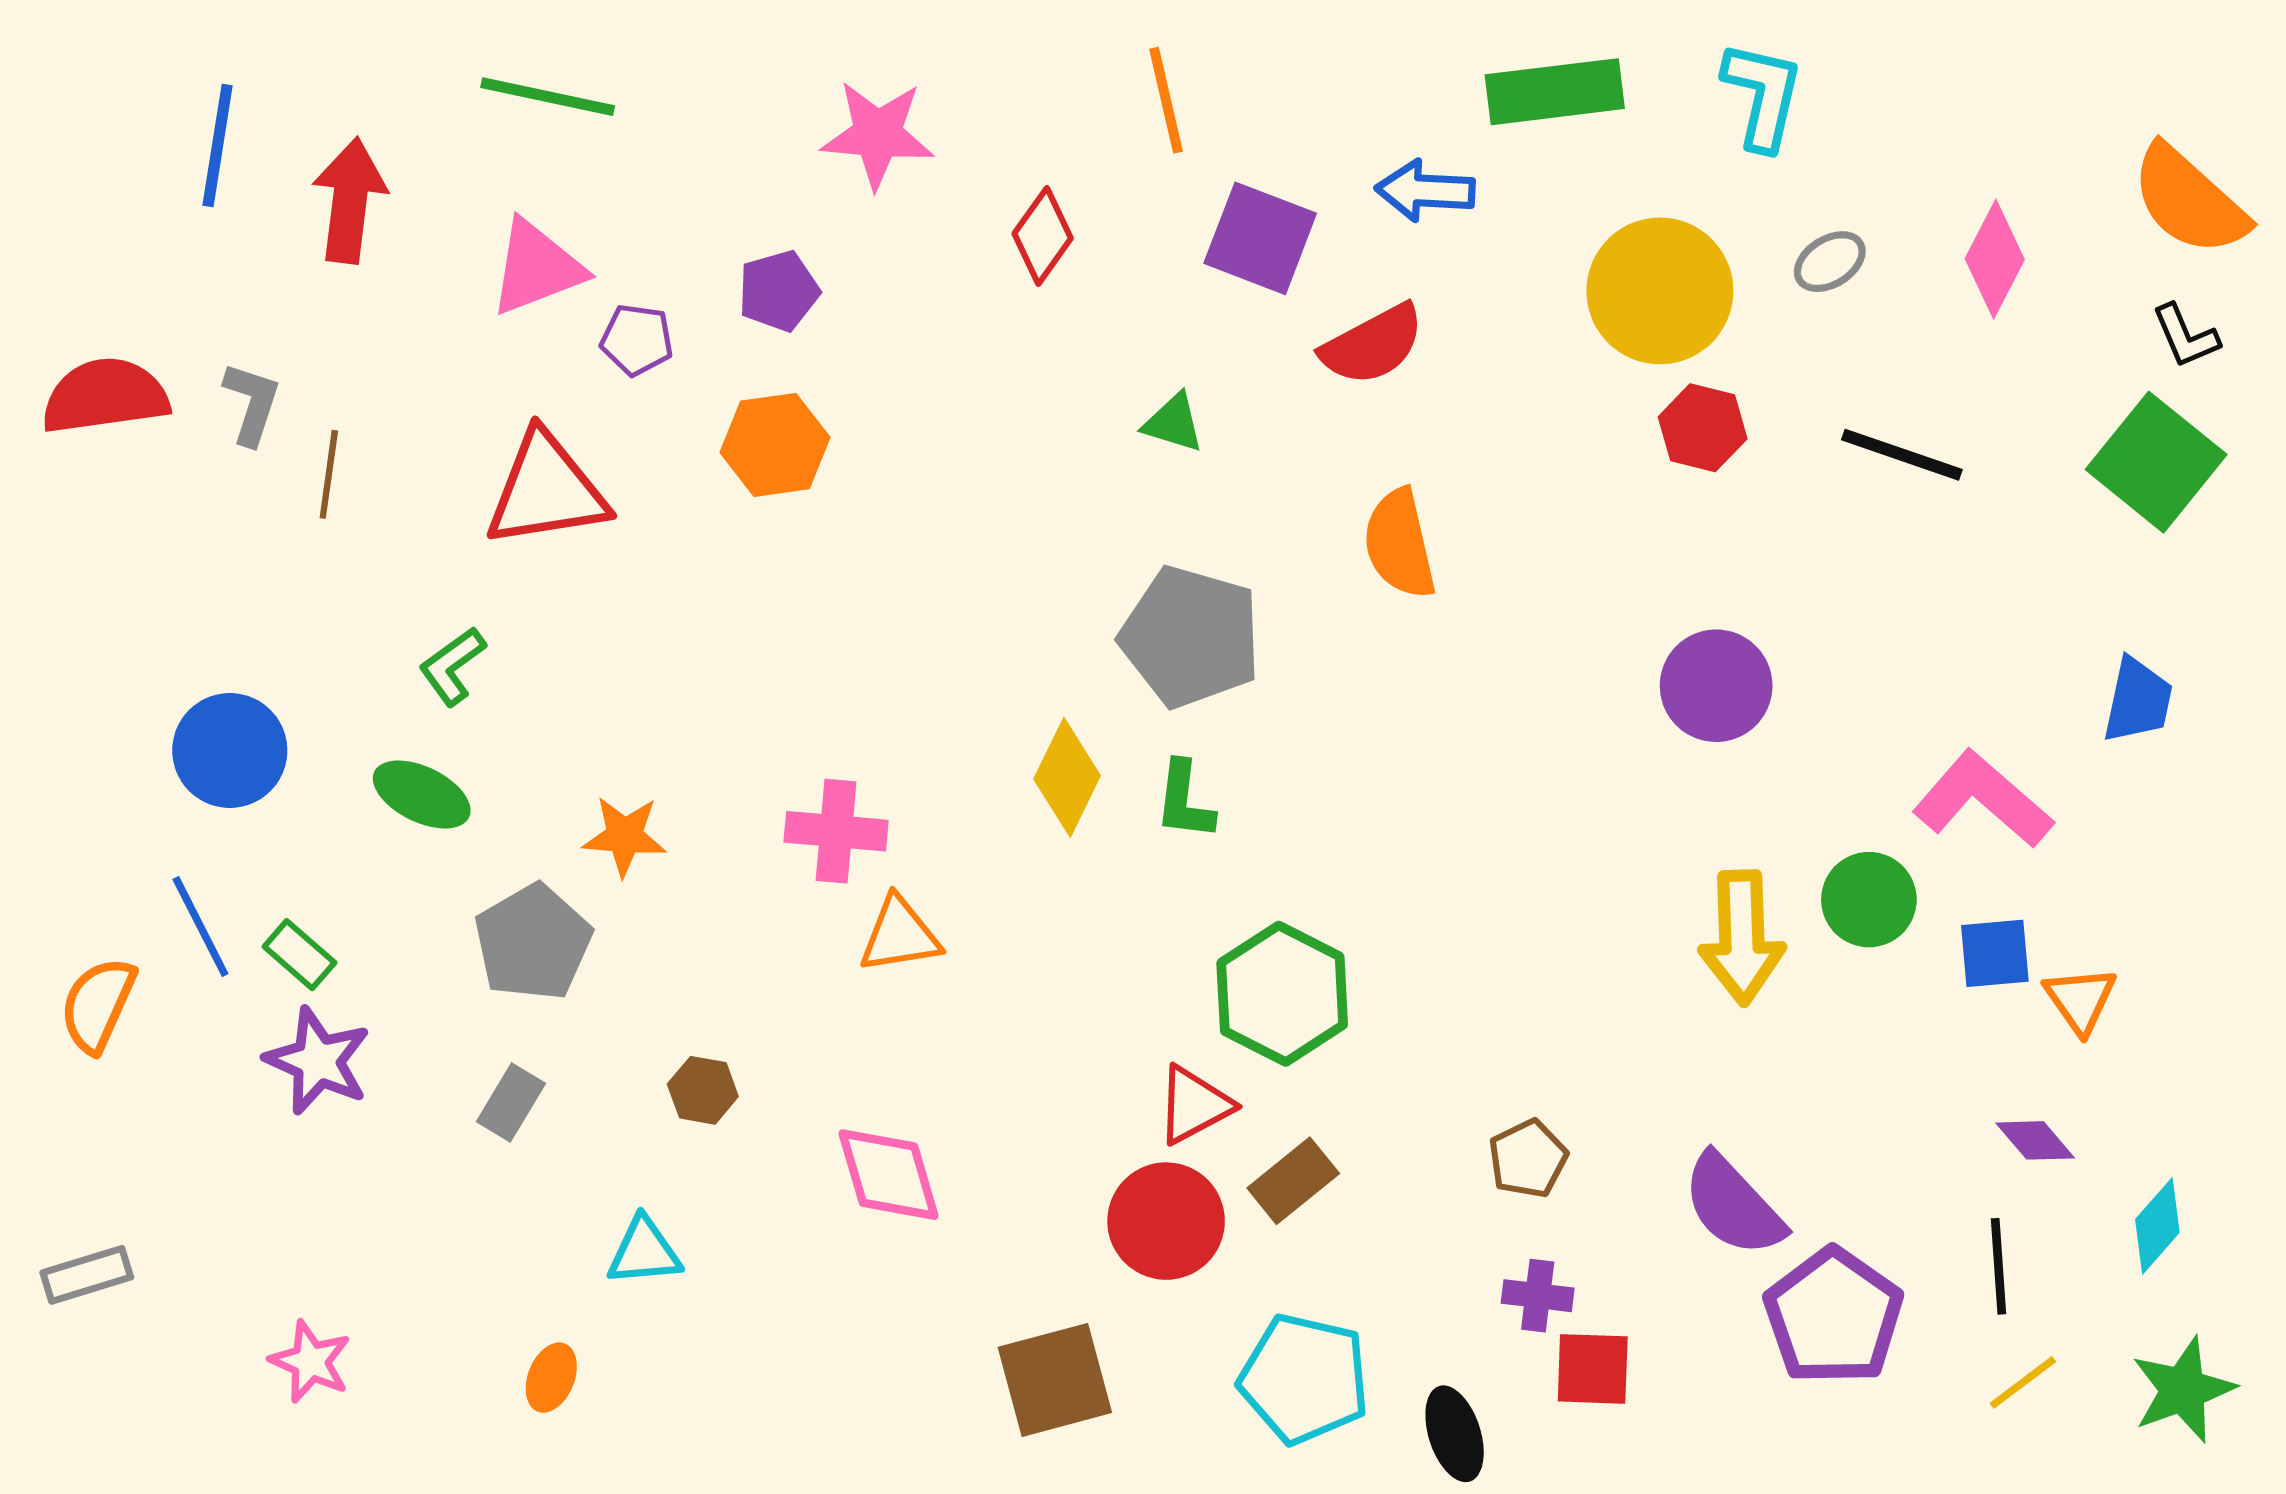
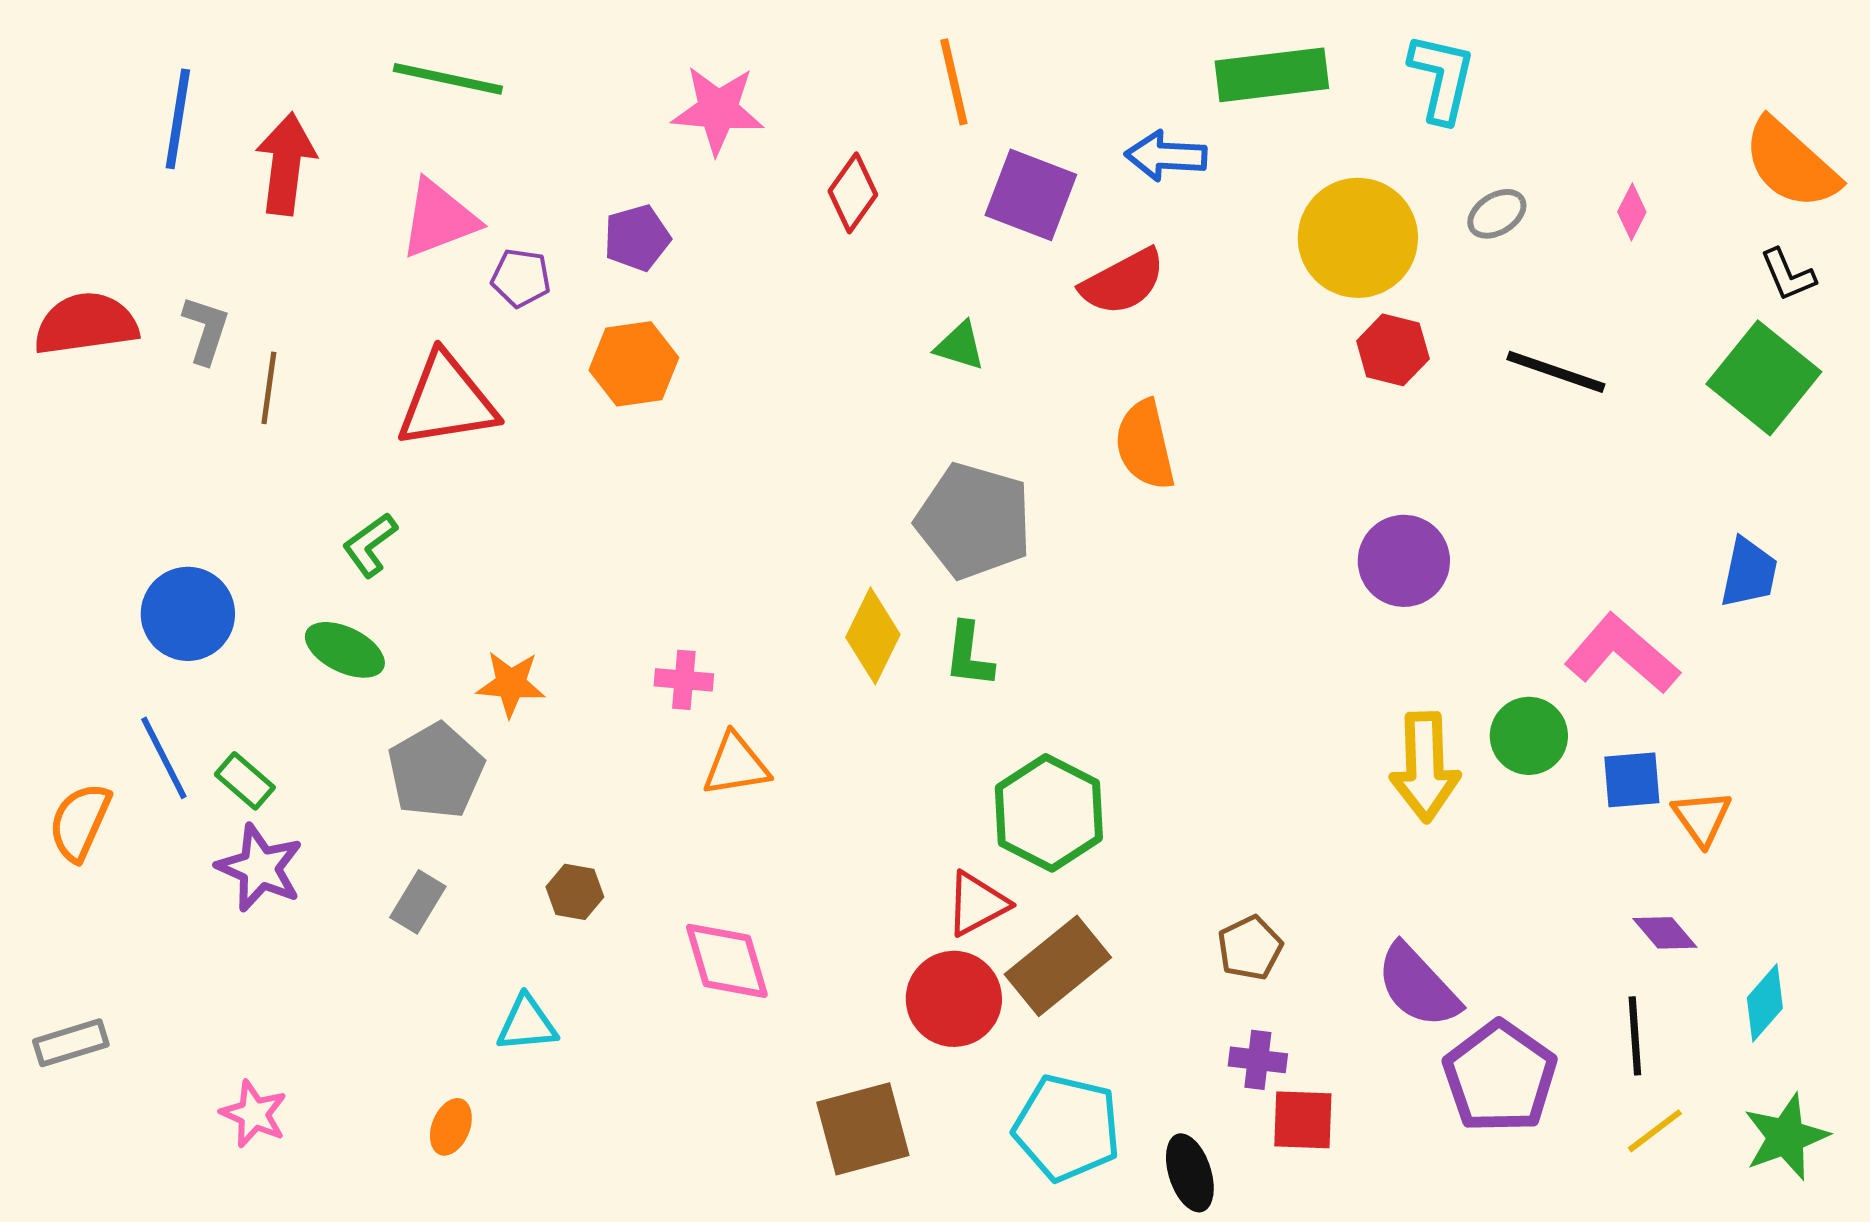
pink diamond: (1995, 259) -> (1632, 212), size x0.6
pink cross: (836, 831) -> (684, 680), size x0.7
brown rectangle: (1293, 1181) -> (1058, 966), size x1.4

